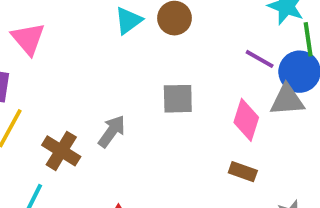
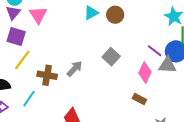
purple line: (260, 59) -> (155, 51), moved
gray square: (178, 99) -> (111, 57), turned 36
brown cross: (61, 151) -> (47, 75), turned -30

